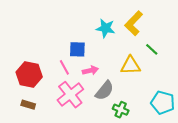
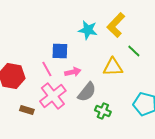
brown rectangle: (28, 105) -> (27, 110), moved

